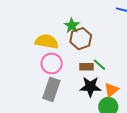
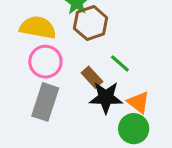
brown rectangle: (87, 67) -> (92, 77), moved, turned 48
orange triangle: (111, 90) -> (138, 102), turned -42

